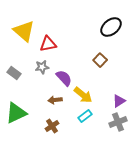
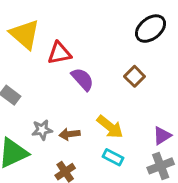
gray star: (42, 67) -> (42, 130), moved
purple semicircle: (64, 78) -> (83, 79), moved
cyan rectangle: (85, 116) -> (113, 157), turned 64

